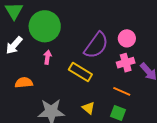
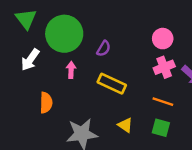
purple semicircle: (96, 45) -> (104, 49), moved, size x0.5
orange semicircle: (24, 83) -> (46, 103), turned 102

